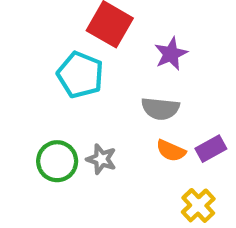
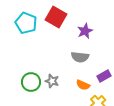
cyan pentagon: (80, 75) -> (26, 23), moved
orange semicircle: (171, 151) -> (83, 85), moved

